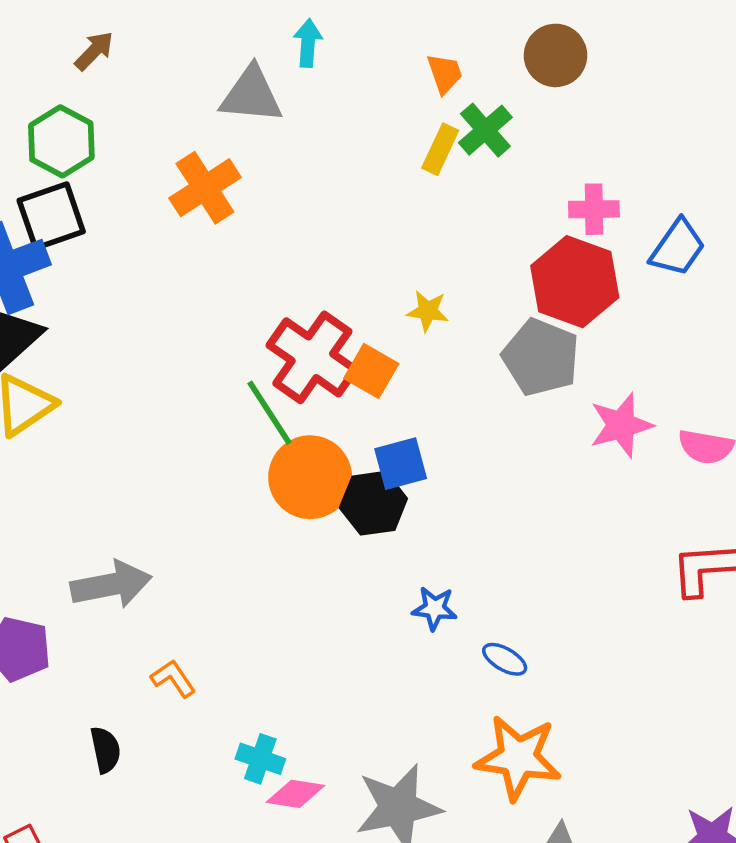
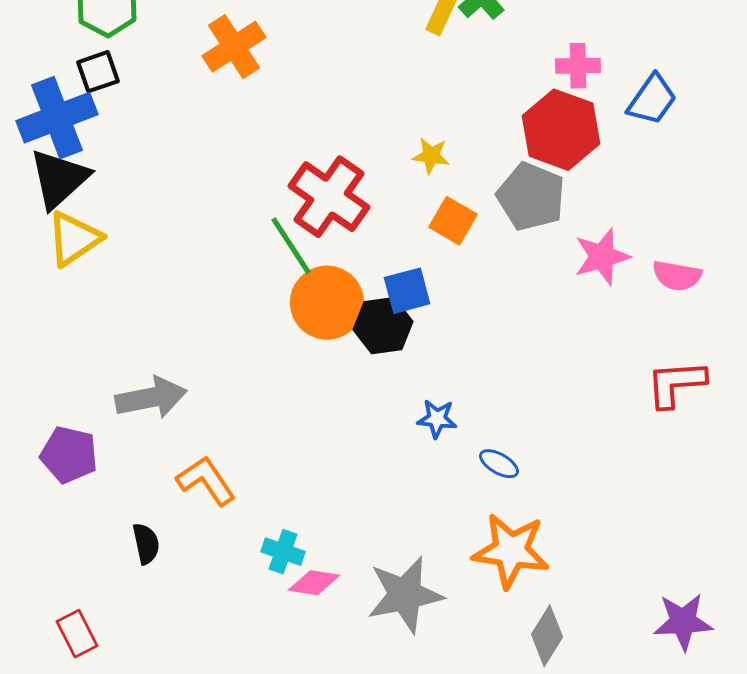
black square: (51, 216) -> (98, 72), size x0.7
orange square: (371, 371) -> (453, 221), moved
orange L-shape: (173, 678) -> (206, 481), size x1.5

